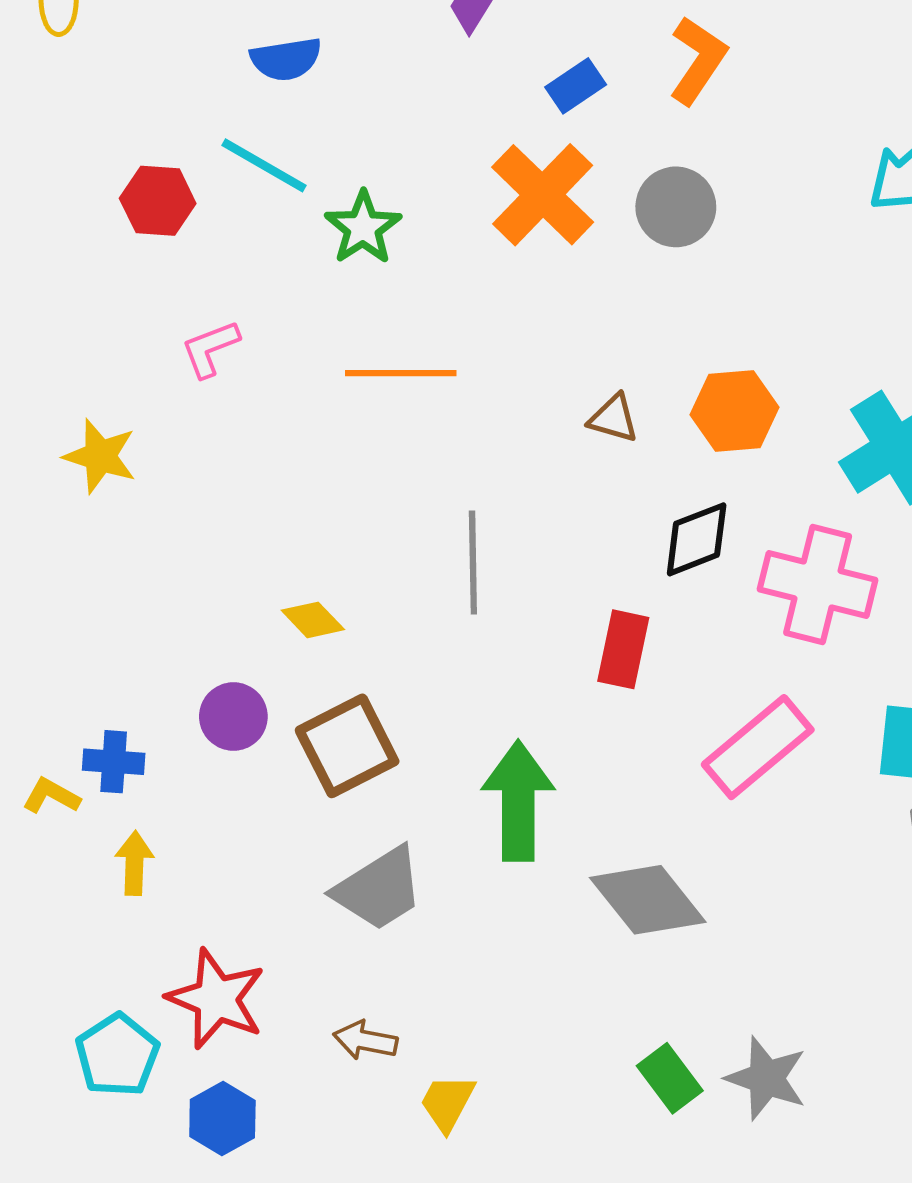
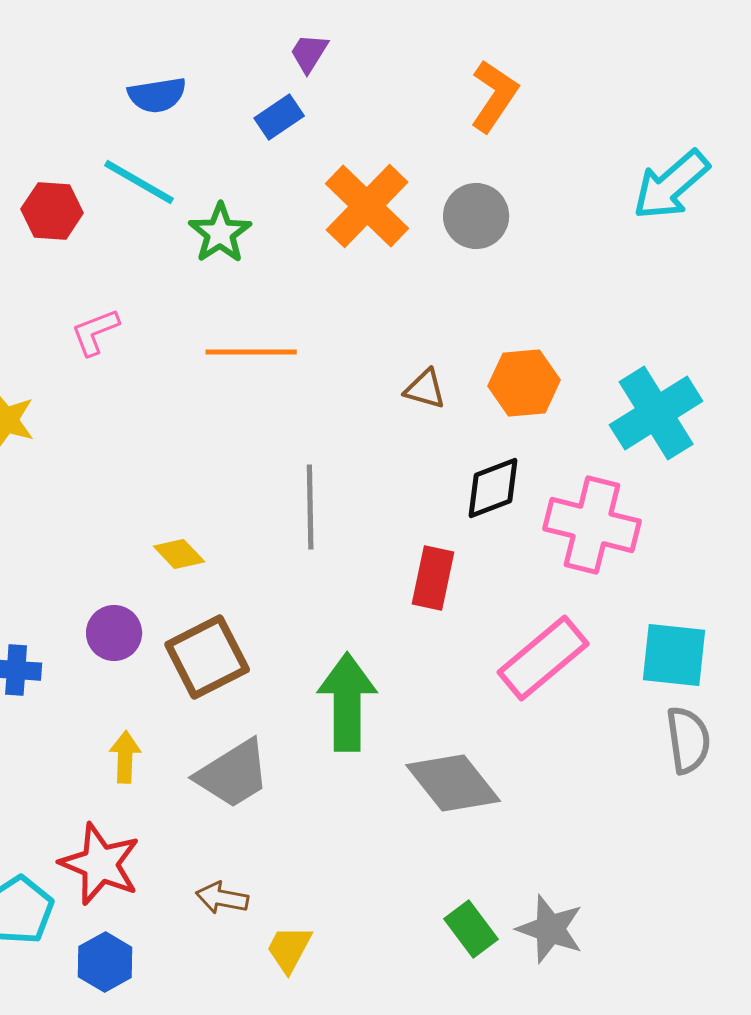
blue rectangle: (576, 86) -> (279, 117), moved
yellow arrow: (134, 863) -> (125, 757), moved

